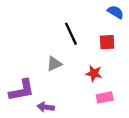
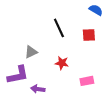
gray triangle: (54, 64) -> (31, 52), moved
red star: (94, 73) -> (62, 63), moved

